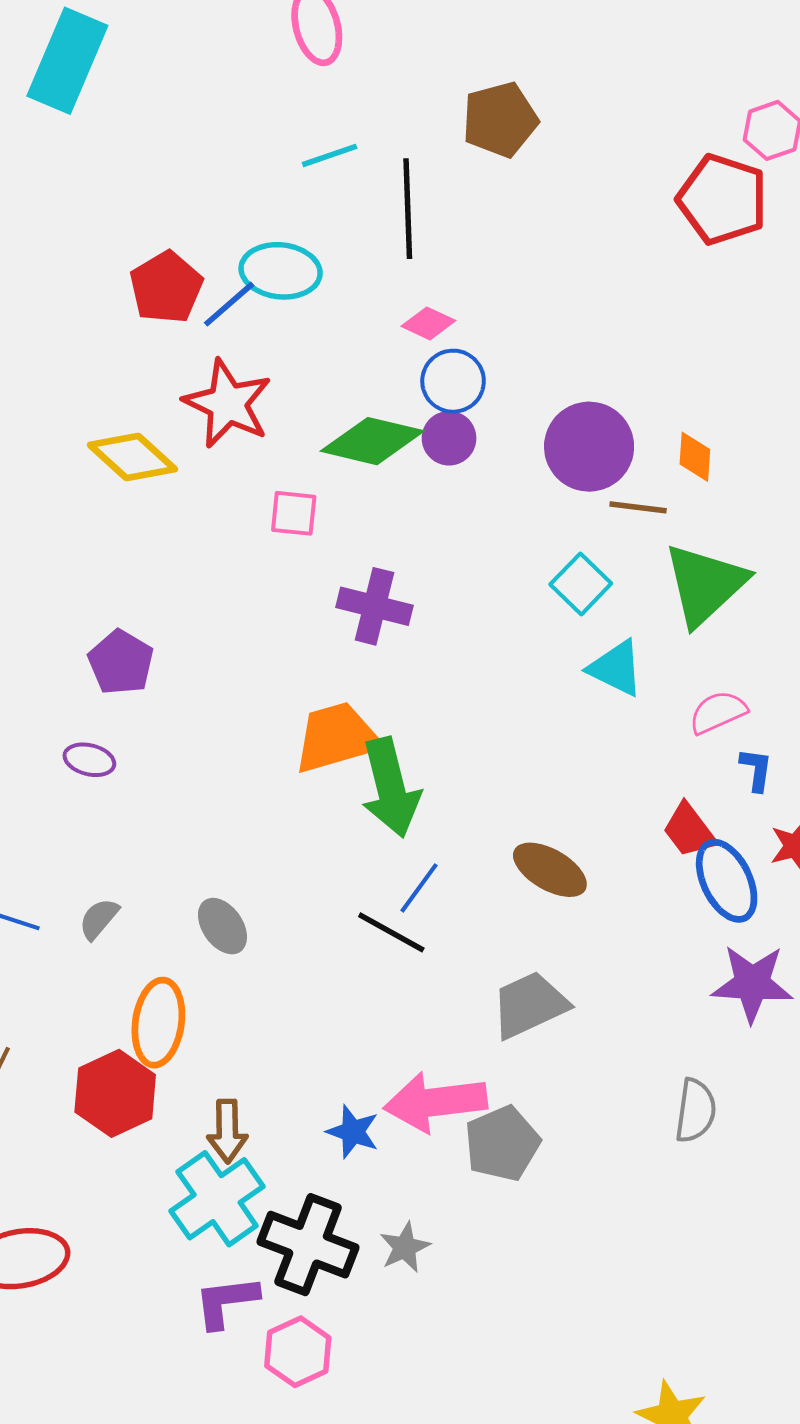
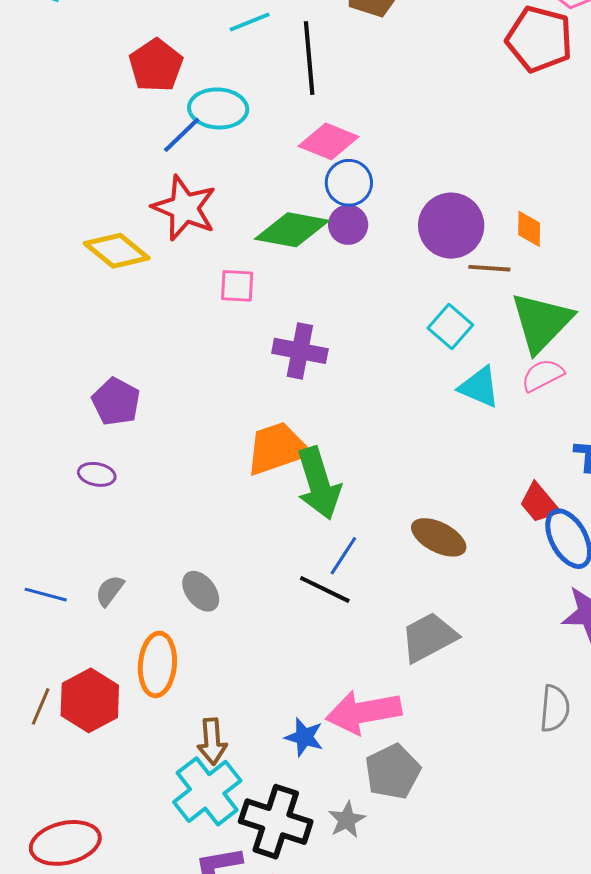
red pentagon: (166, 287) -> (156, 65), moved
pink diamond: (428, 323) -> (329, 141), size x1.5
pink semicircle: (718, 712) -> (543, 375), moved
red hexagon: (115, 1093) -> (90, 700), moved
gray pentagon: (502, 1144) -> (393, 772), moved

